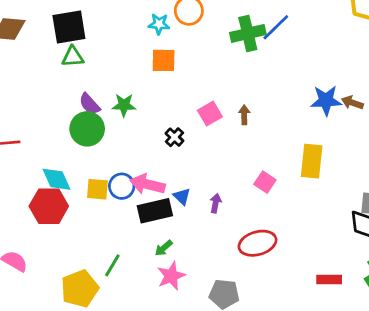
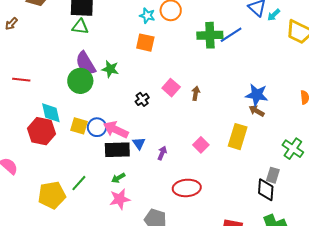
brown arrow: (352, 103) -> (257, 111), moved
purple semicircle: (90, 104) -> (86, 63), size x1.4
pink square: (210, 114) -> (171, 88), turned -30

